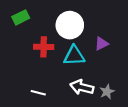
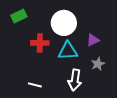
white arrow: (82, 87) -> (75, 80), turned -95
gray star: (107, 92) -> (98, 64), moved

